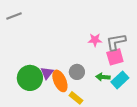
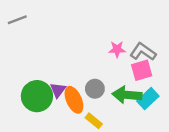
gray L-shape: (116, 42) -> (143, 52), turned 45
green arrow: (103, 77) -> (127, 95), size x1.6

